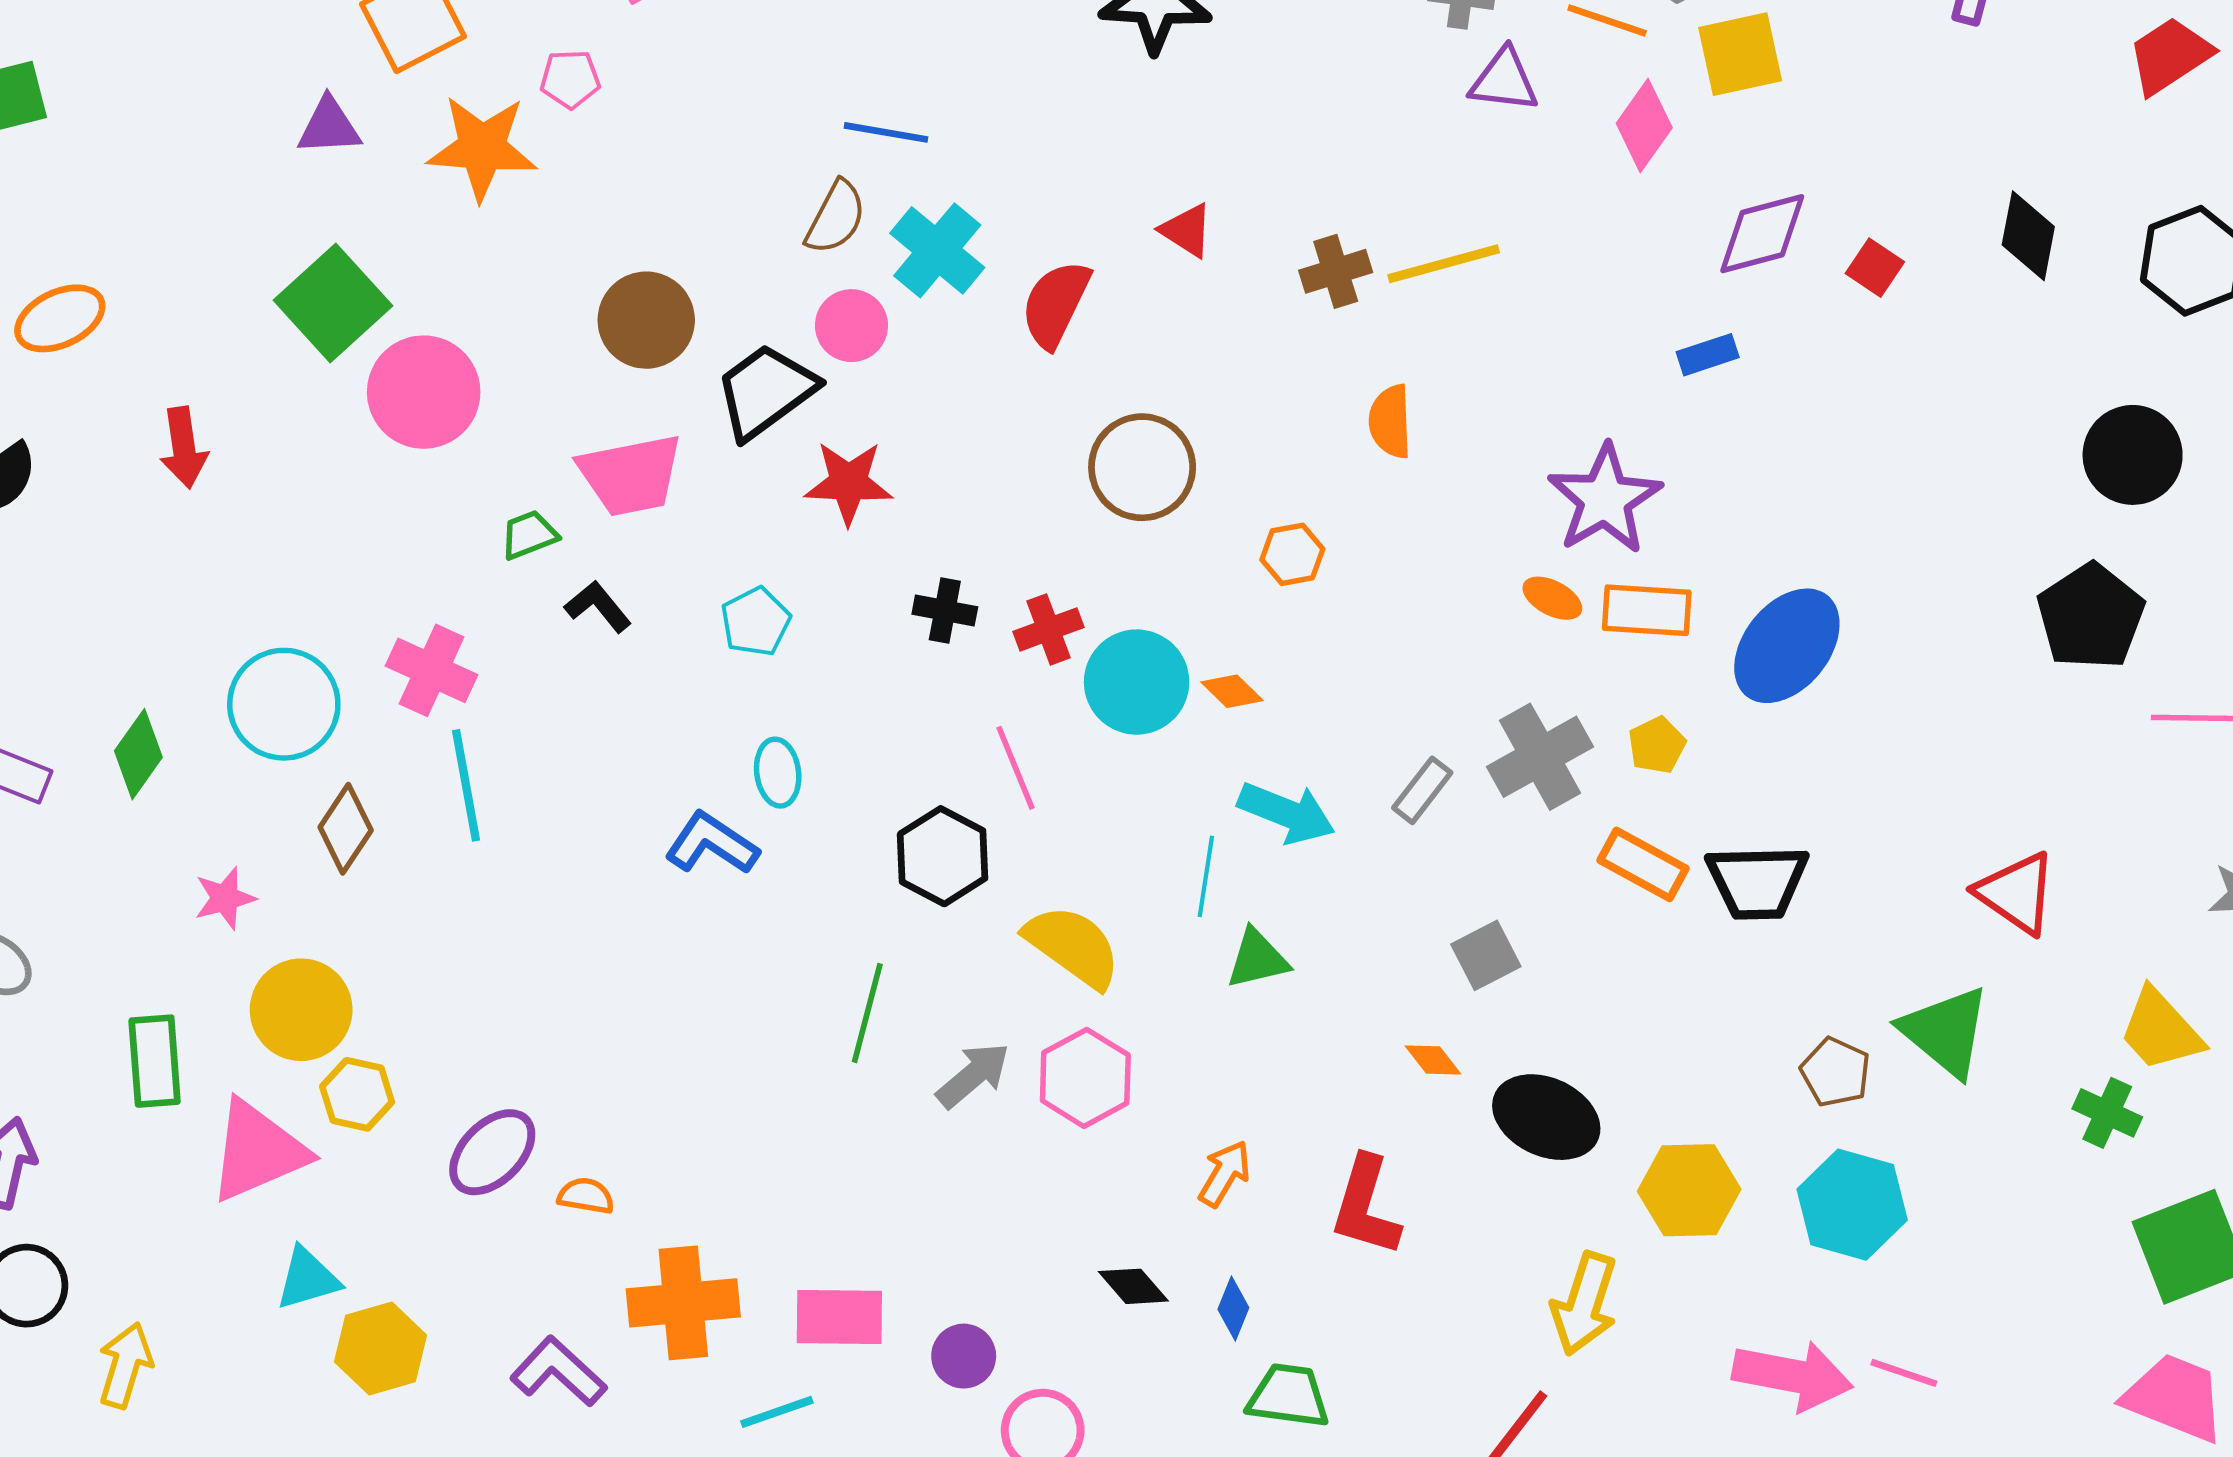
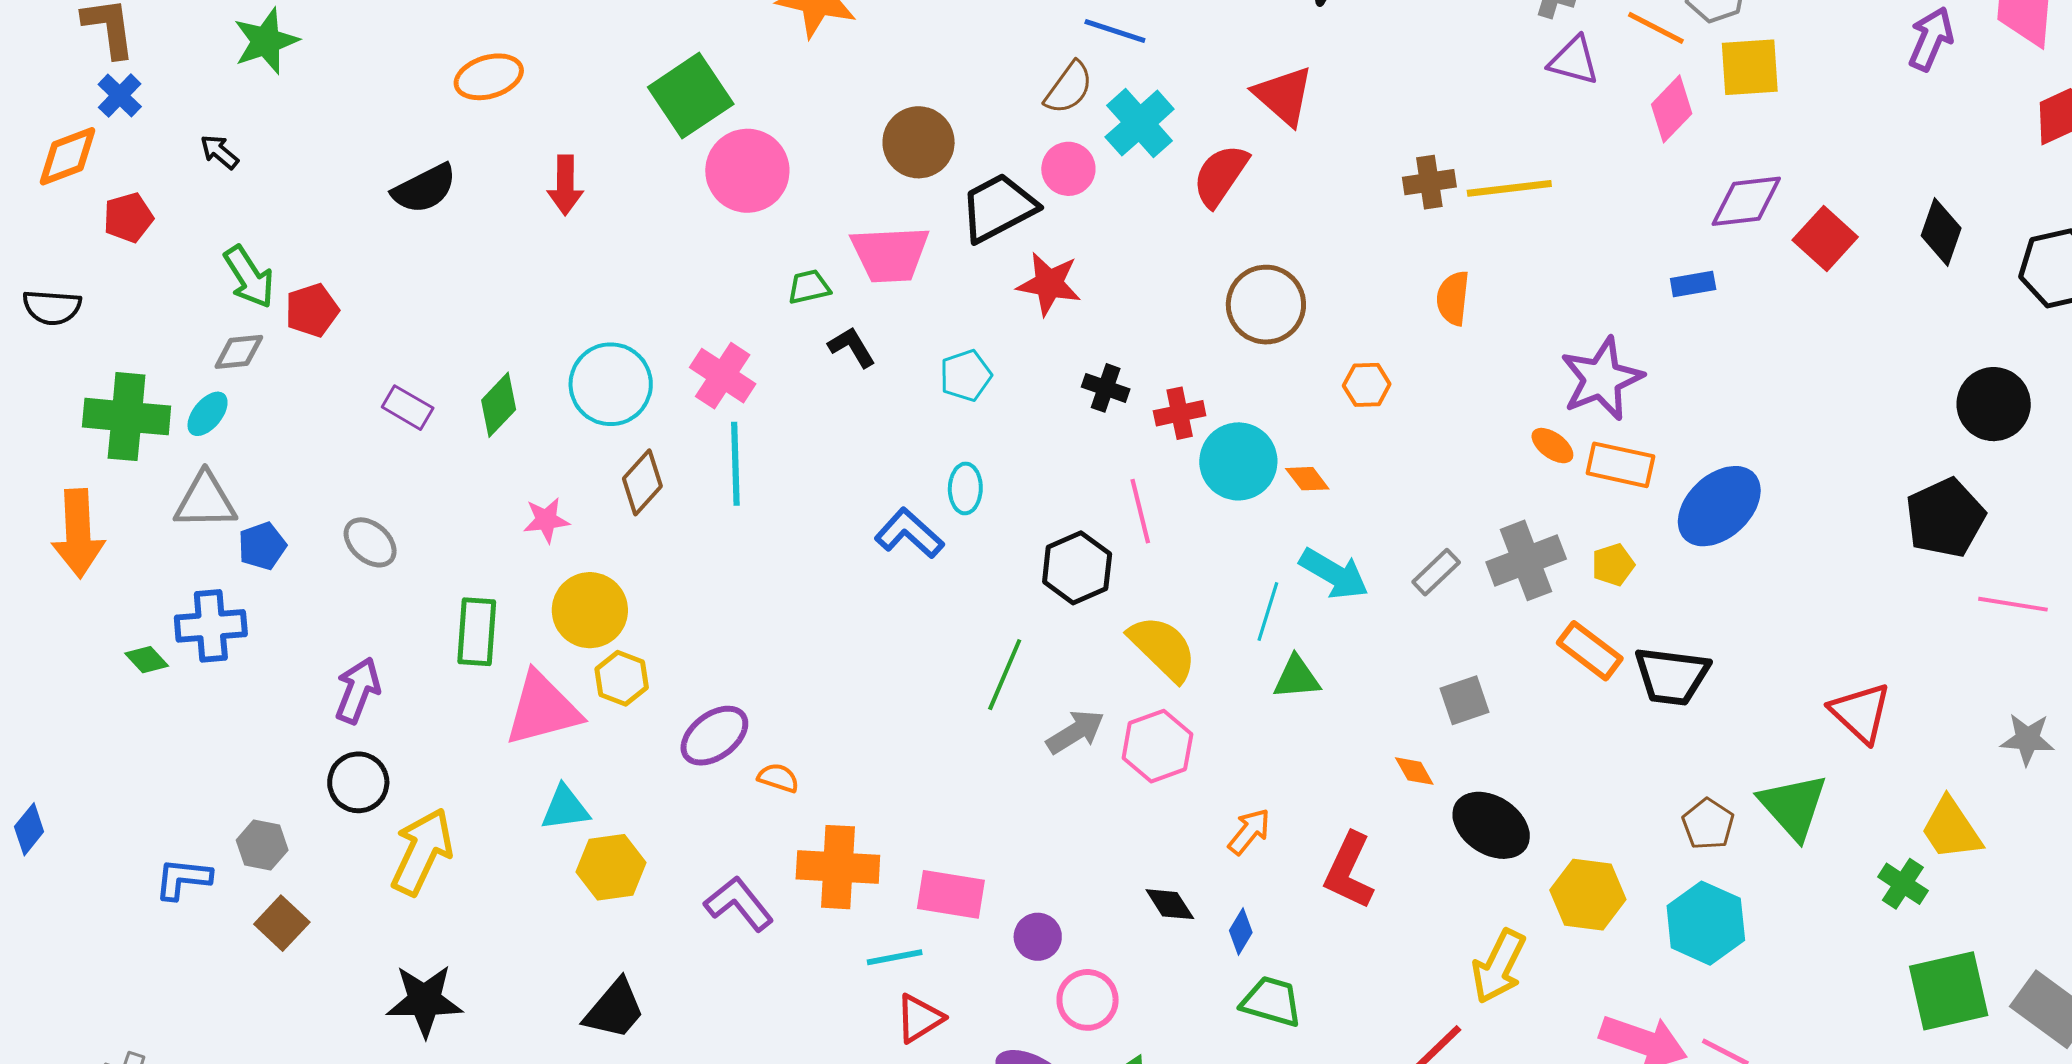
red triangle: (1187, 230) -> (1284, 96), moved, size x1.5
red square: (1875, 268) -> (1825, 238), size x1.5
yellow arrow: (125, 1365) -> (422, 852), size x1.4

